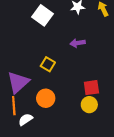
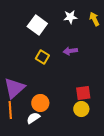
yellow square: (48, 64) -> (42, 57), moved
white semicircle: (26, 119) -> (33, 118), moved

